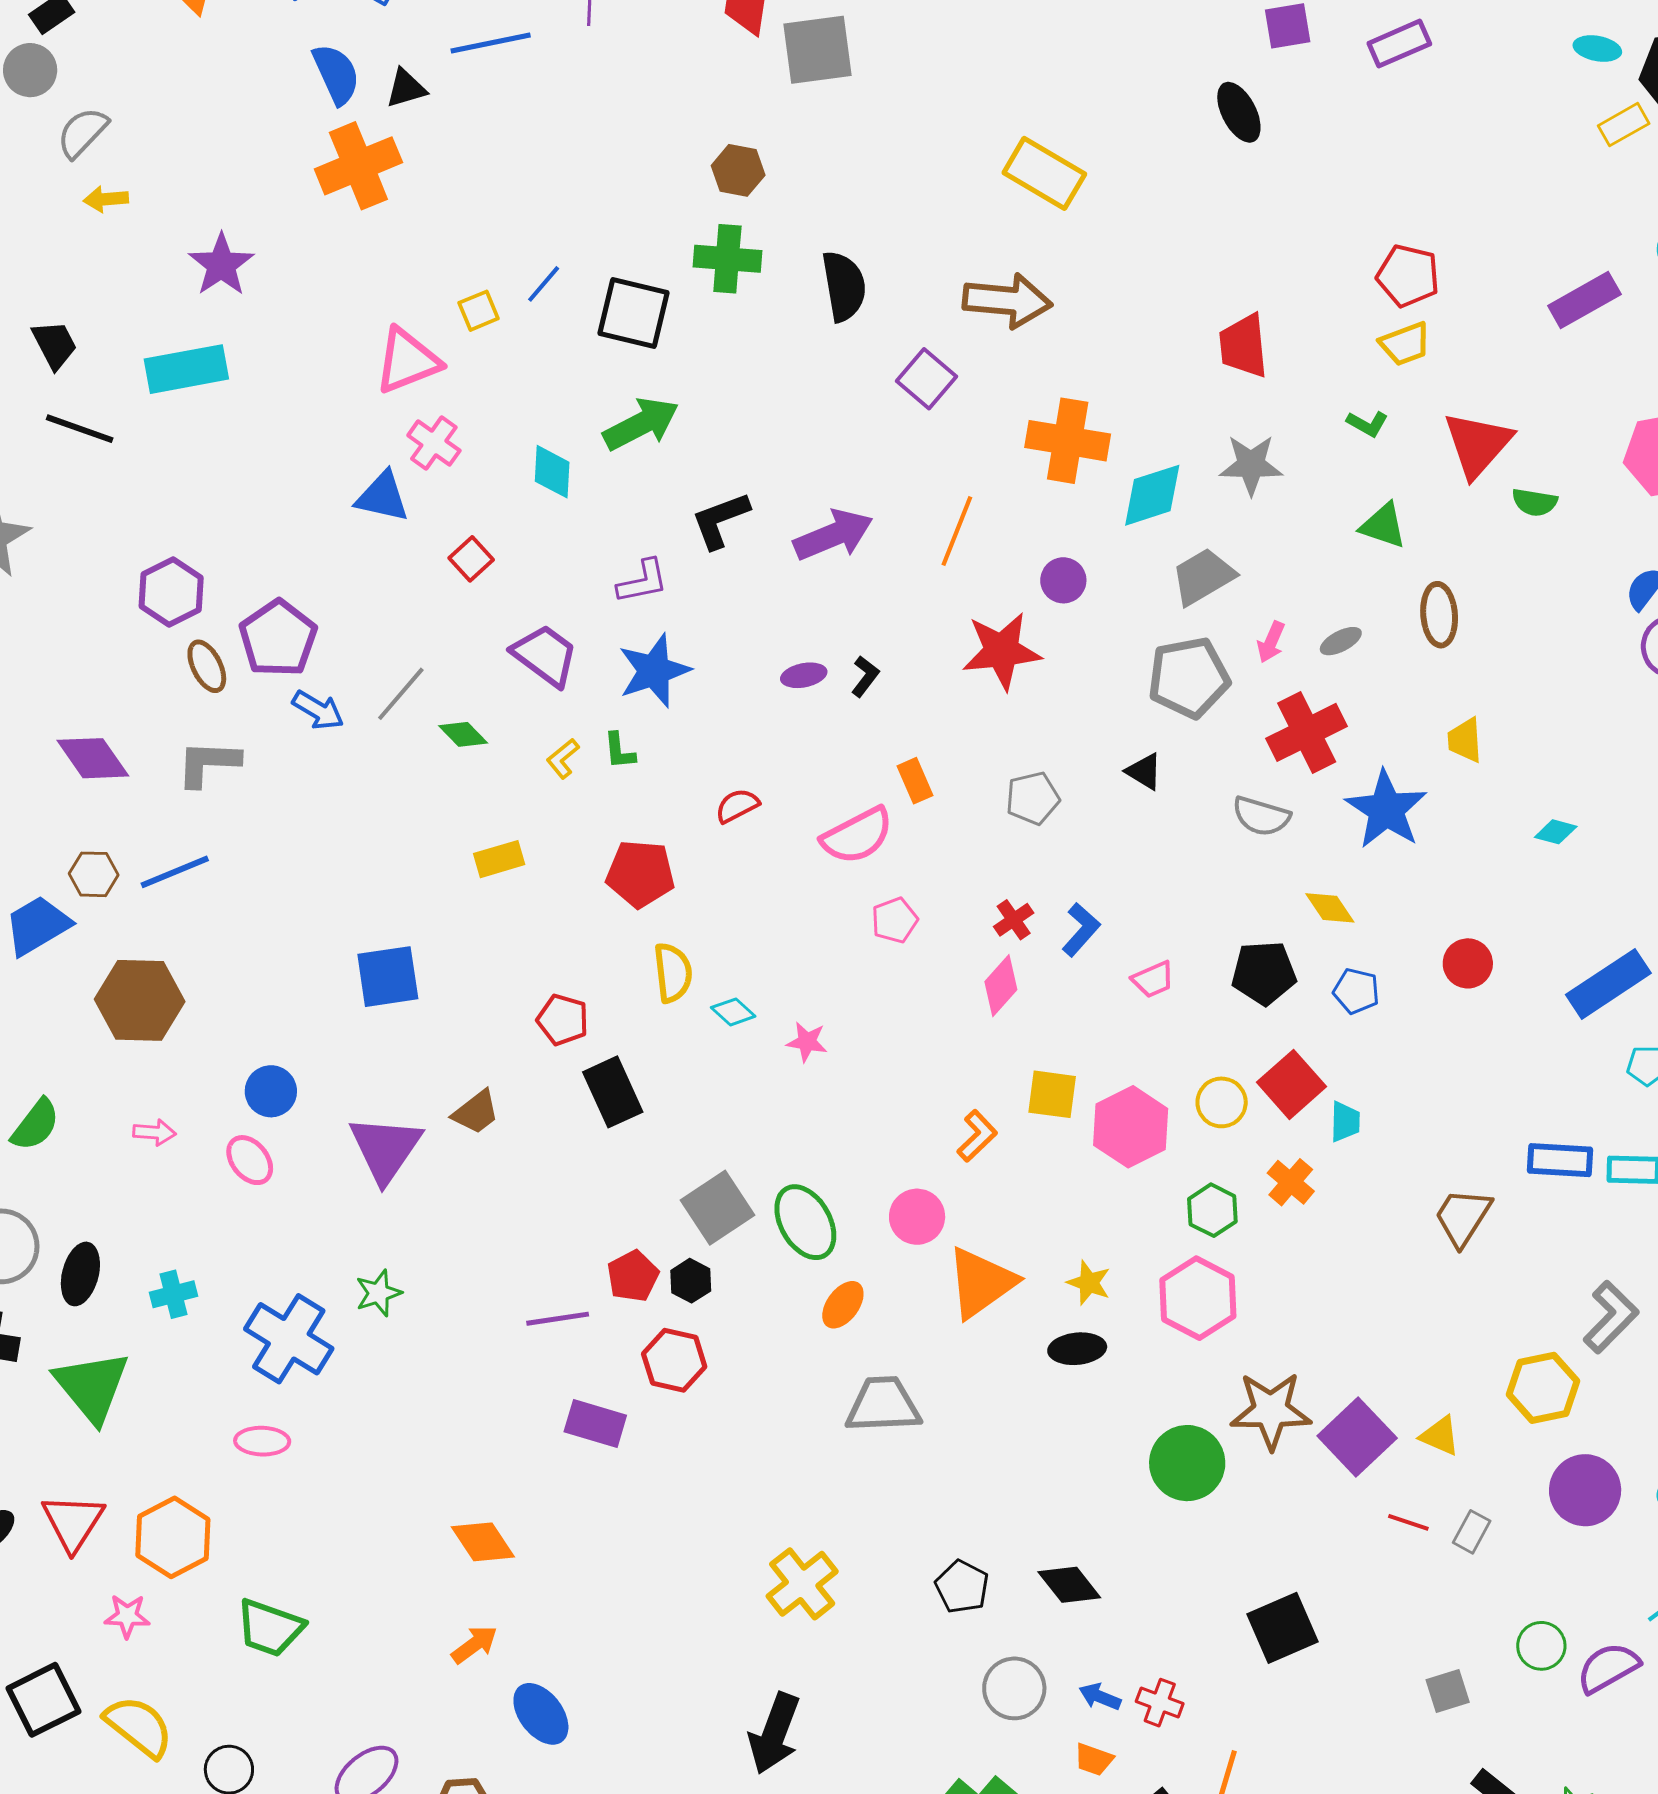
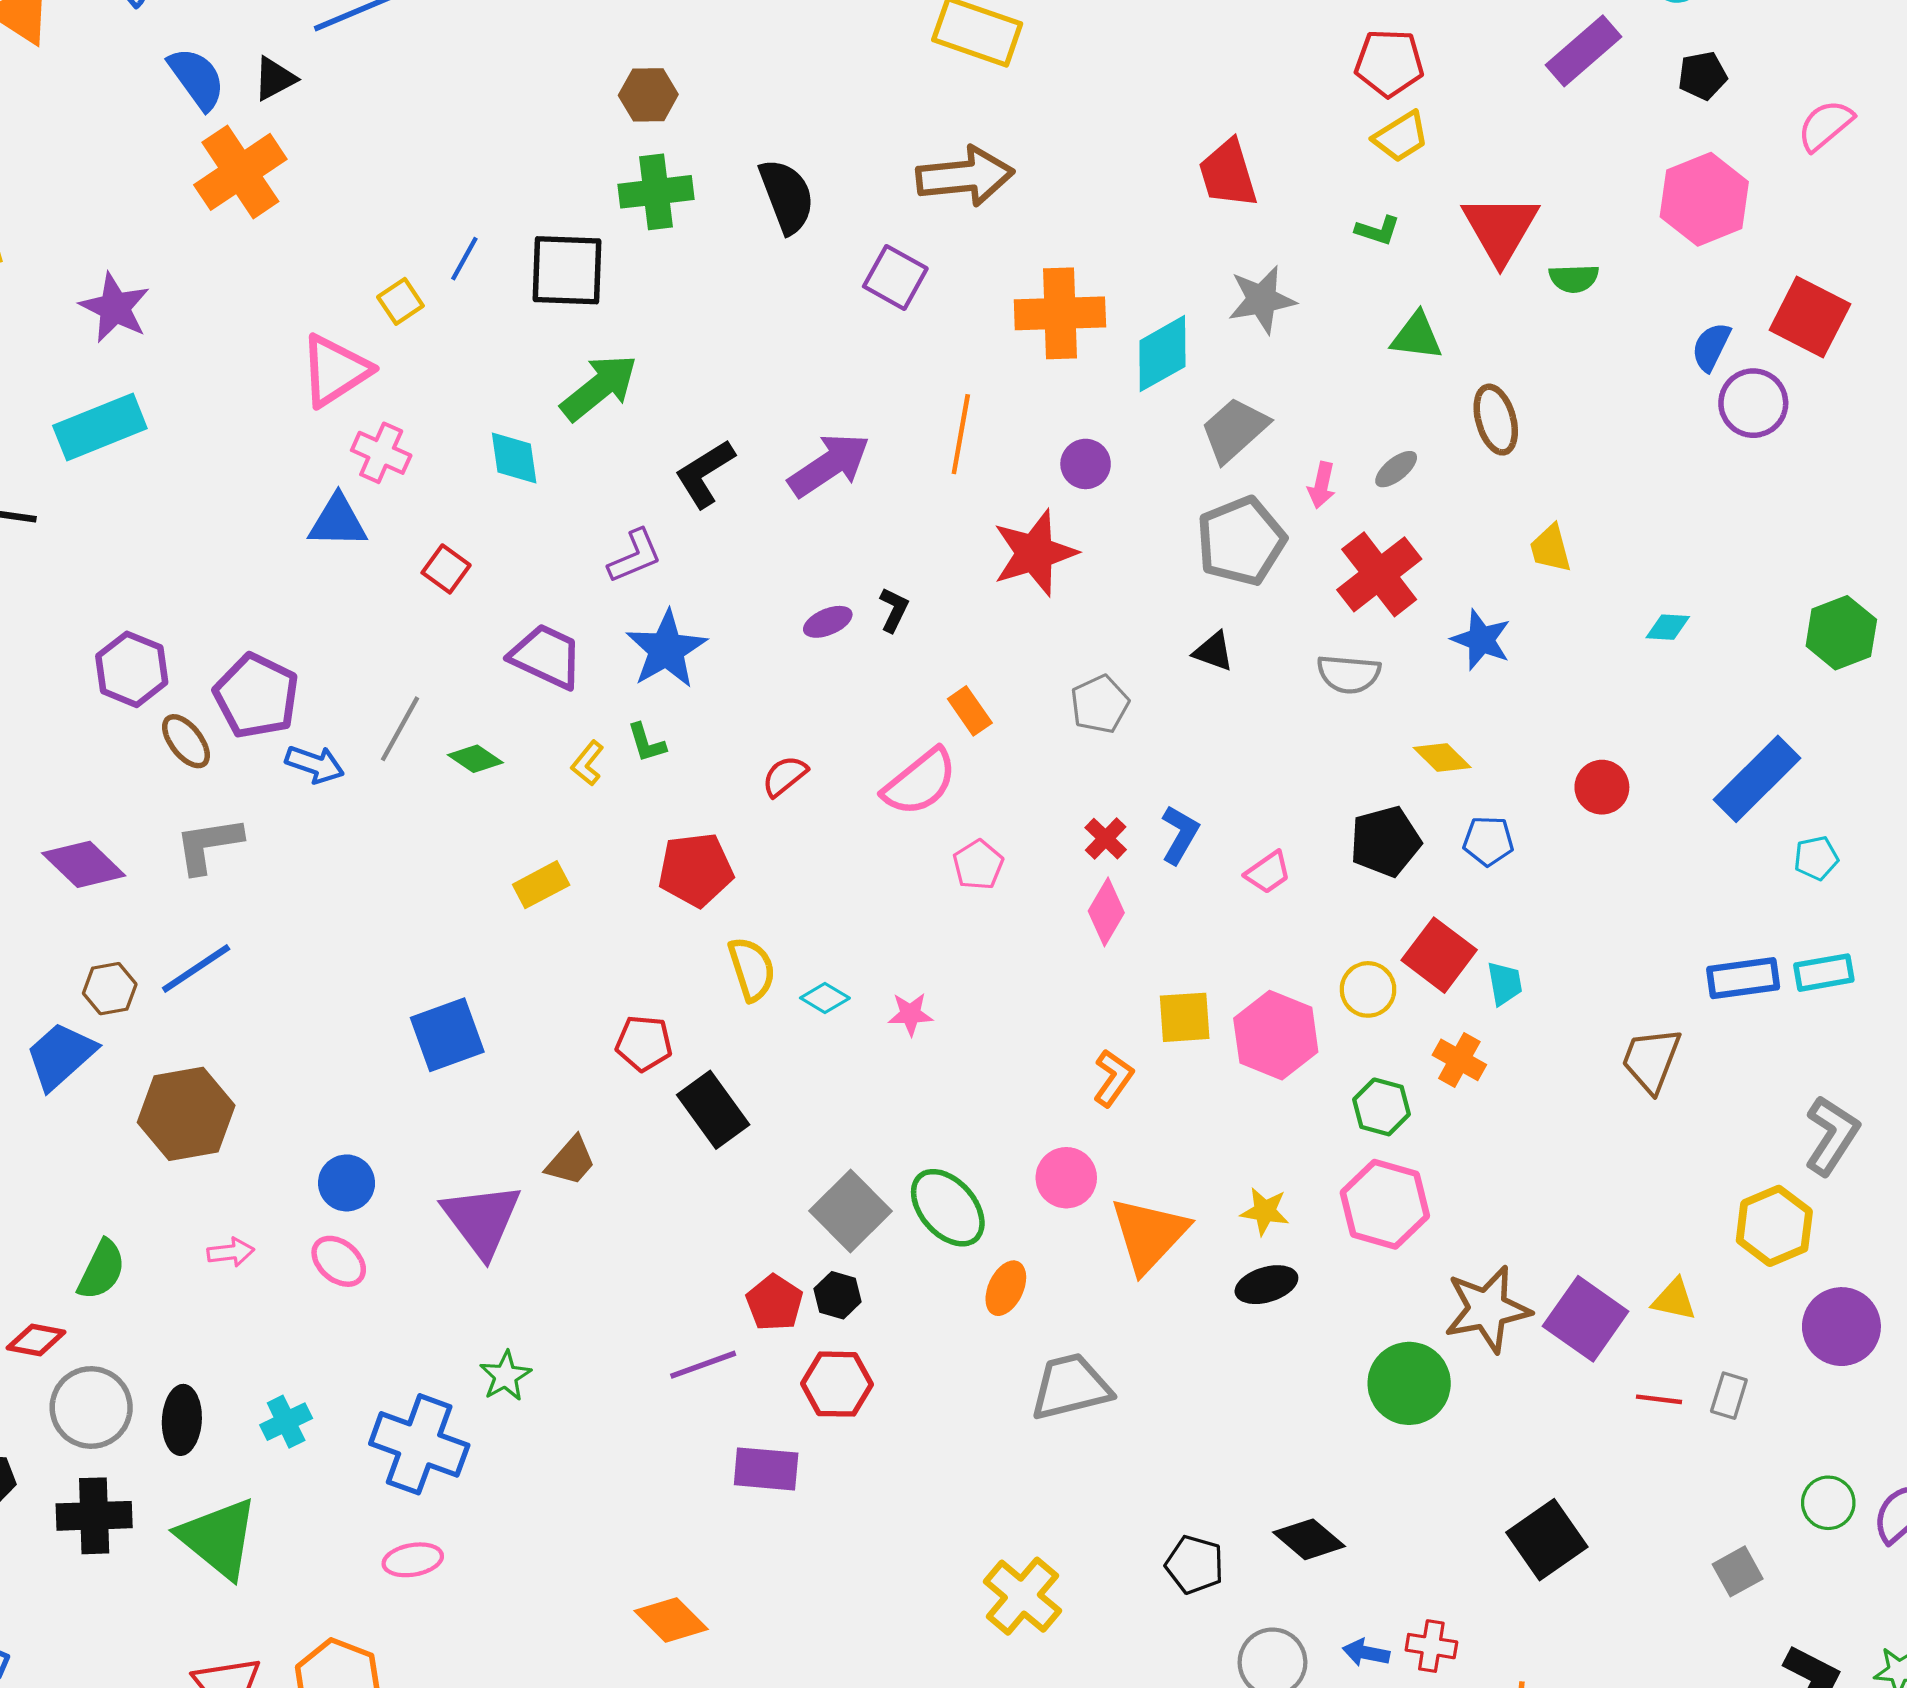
blue star: (1386, 809) -> (1481, 640), size x0.7

